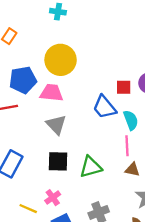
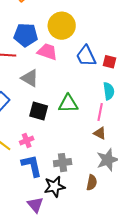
blue trapezoid: (104, 107) -> (86, 56), moved
gray triangle: (56, 125) -> (30, 78), moved, turned -30
green triangle: (91, 167) -> (68, 104), moved

